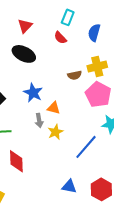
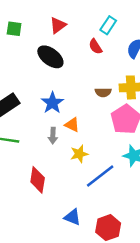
yellow star: (55, 132) -> (79, 154), moved
red diamond: (16, 161) -> (38, 180), moved

